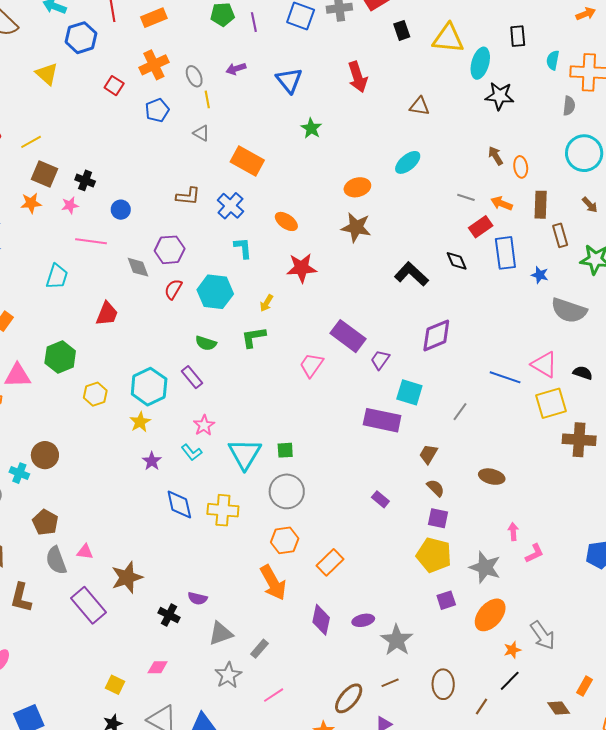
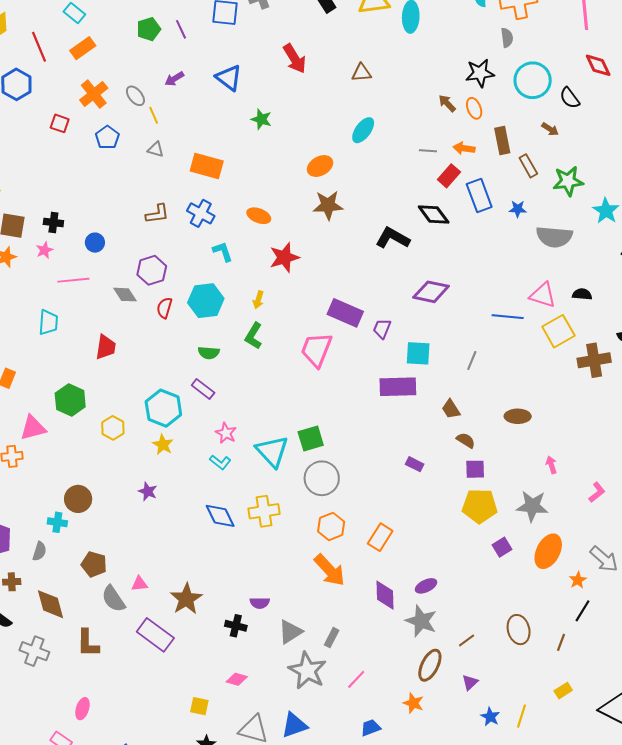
black star: (500, 96) -> (480, 73), moved
black diamond: (457, 261) -> (434, 215), size x1.4
purple diamond: (436, 335) -> (431, 292), turned 48
green L-shape: (254, 337) -> (254, 336), turned -36
pink trapezoid: (311, 365) -> (316, 350), size x1.4
green square: (285, 450) -> (311, 438), size x1.5
brown trapezoid: (428, 454) -> (451, 409), turned -50
purple star: (152, 461) -> (148, 491), moved
pink L-shape: (534, 553) -> (597, 492), moved
gray star: (397, 640) -> (421, 621), moved
pink diamond: (158, 667) -> (237, 679), turned 30
gray star: (228, 675) -> (307, 671), size x1.4

